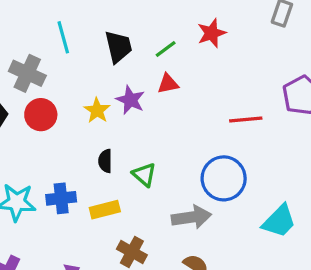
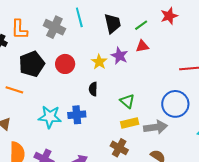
gray cross: (27, 73) -> (54, 27), moved
black semicircle: (105, 161) -> (93, 89), moved
yellow rectangle: (105, 210) -> (130, 123), moved

